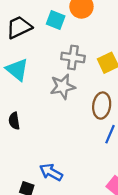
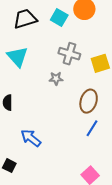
gray star: (63, 87) -> (56, 78), size x0.6
blue arrow: (51, 172) -> (31, 138), moved

